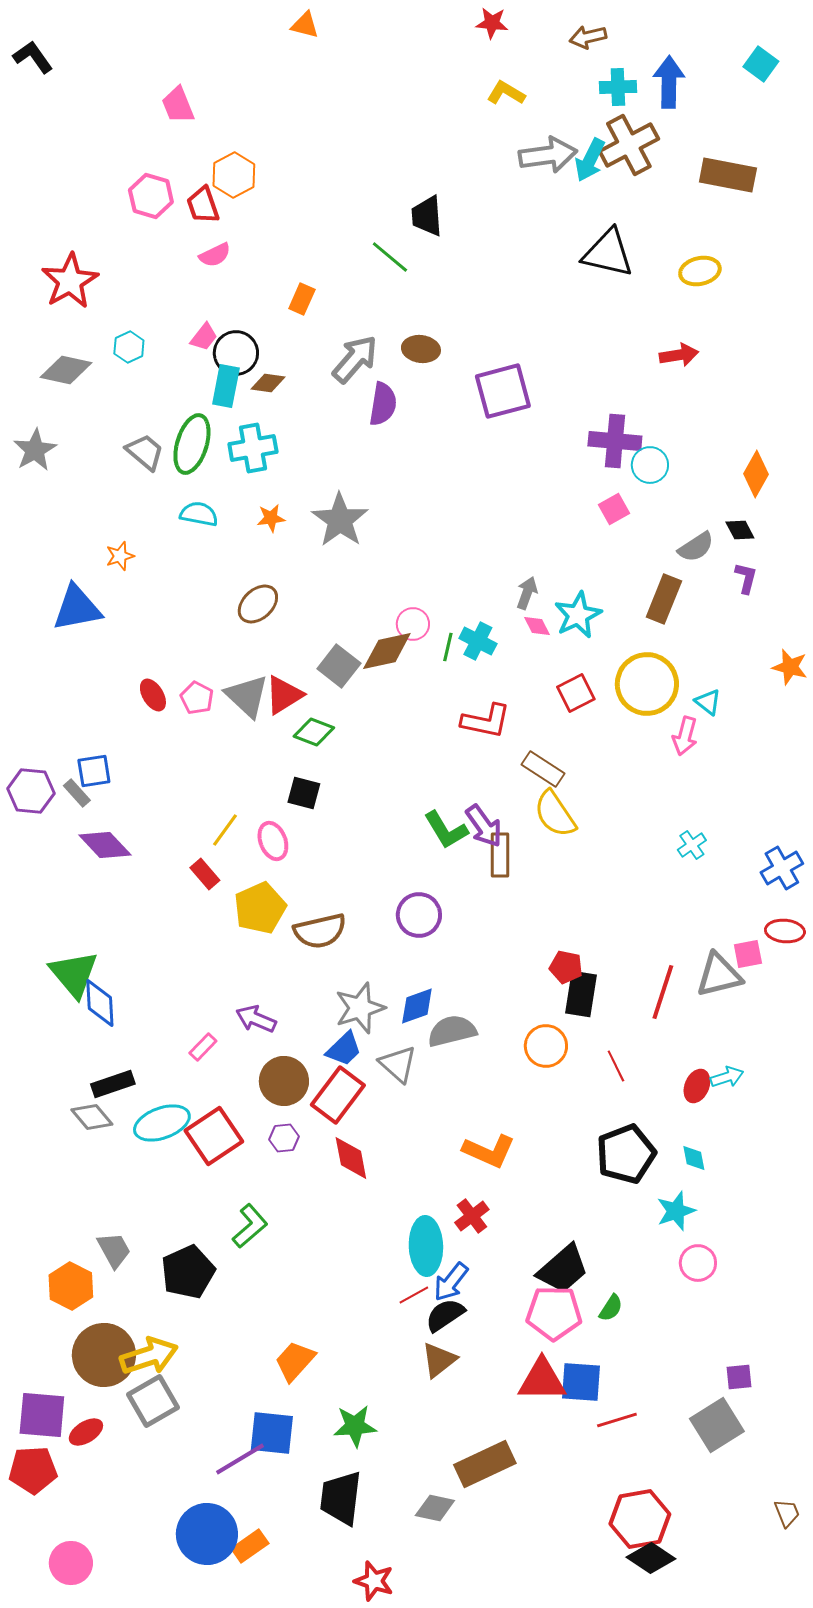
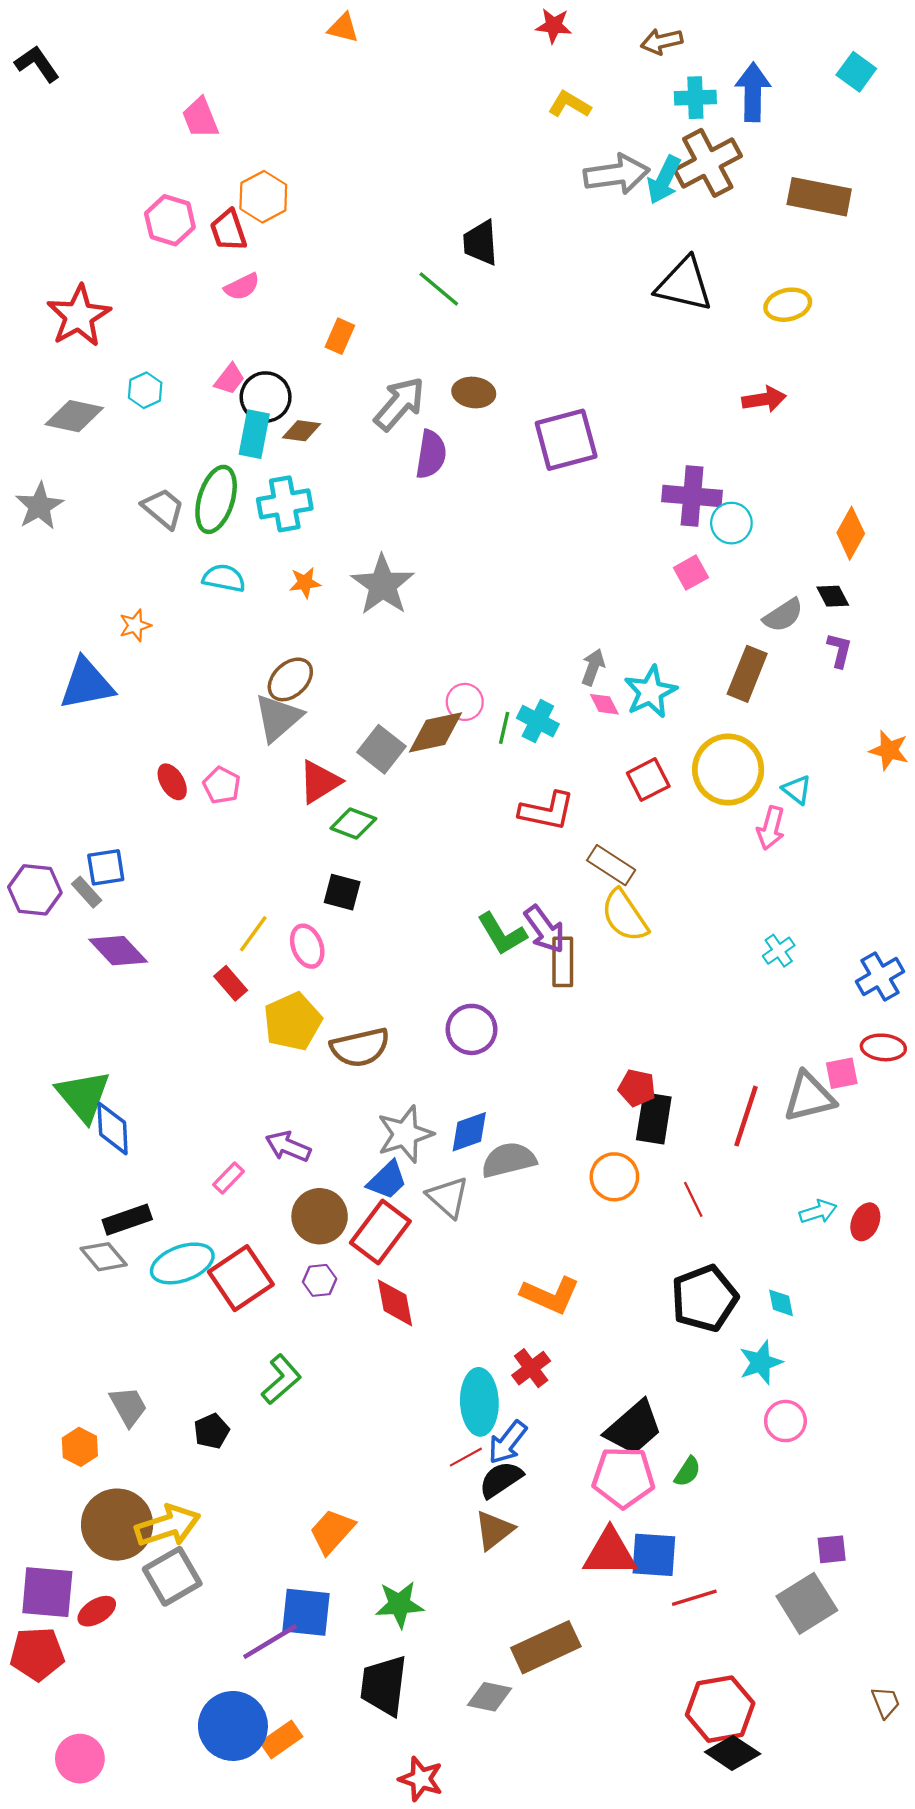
gray triangle: (247, 696) -> (278, 718), moved, turned 36
red ellipse: (697, 1086) -> (865, 1222), moved
black pentagon: (188, 1272) -> (212, 1431), size x0.6
orange hexagon: (71, 1286) -> (80, 1447), size x0.7

